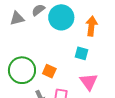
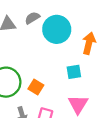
cyan square: (81, 53) -> (74, 72), turned -32

